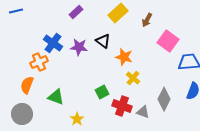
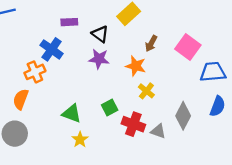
purple rectangle: (76, 12) -> (69, 22), moved, turned 40
brown arrow: (147, 20) -> (151, 43), moved
black triangle: (103, 41) -> (100, 34), moved
purple star: (79, 47) -> (99, 59), moved
green triangle: (56, 97) -> (72, 113), moved

